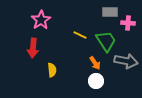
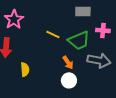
pink cross: (128, 23) -> (103, 30), moved
green trapezoid: (106, 41) -> (79, 40), turned 100

